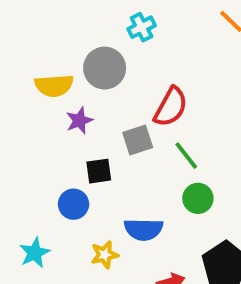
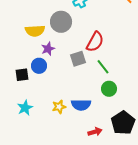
black square: (99, 171) -> (22, 75), moved
blue circle: (74, 204) -> (39, 66), moved
cyan star: (35, 253) -> (25, 108), moved
yellow star: (105, 255) -> (59, 107), moved

